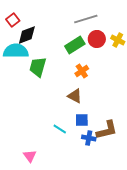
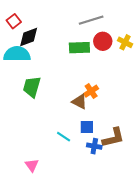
green rectangle: (75, 45) -> (79, 48), turned 30
green trapezoid: (38, 67) -> (32, 87), moved
orange cross: (82, 71) -> (91, 91), moved

